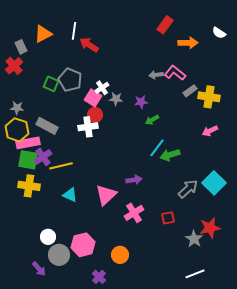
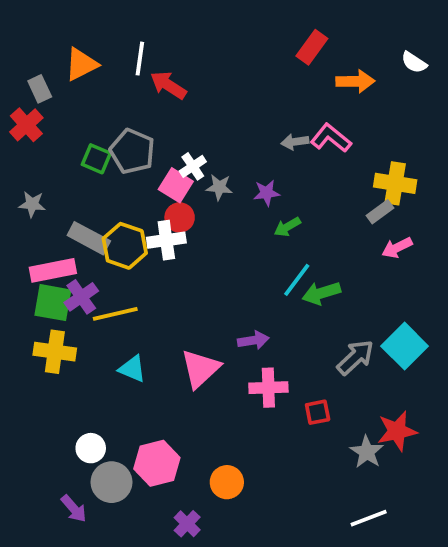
gray rectangle: (190, 91) -> (380, 212), moved
yellow hexagon: (17, 130) -> (125, 246), moved
pink cross: (134, 213) -> (268, 388), moved, turned 30

